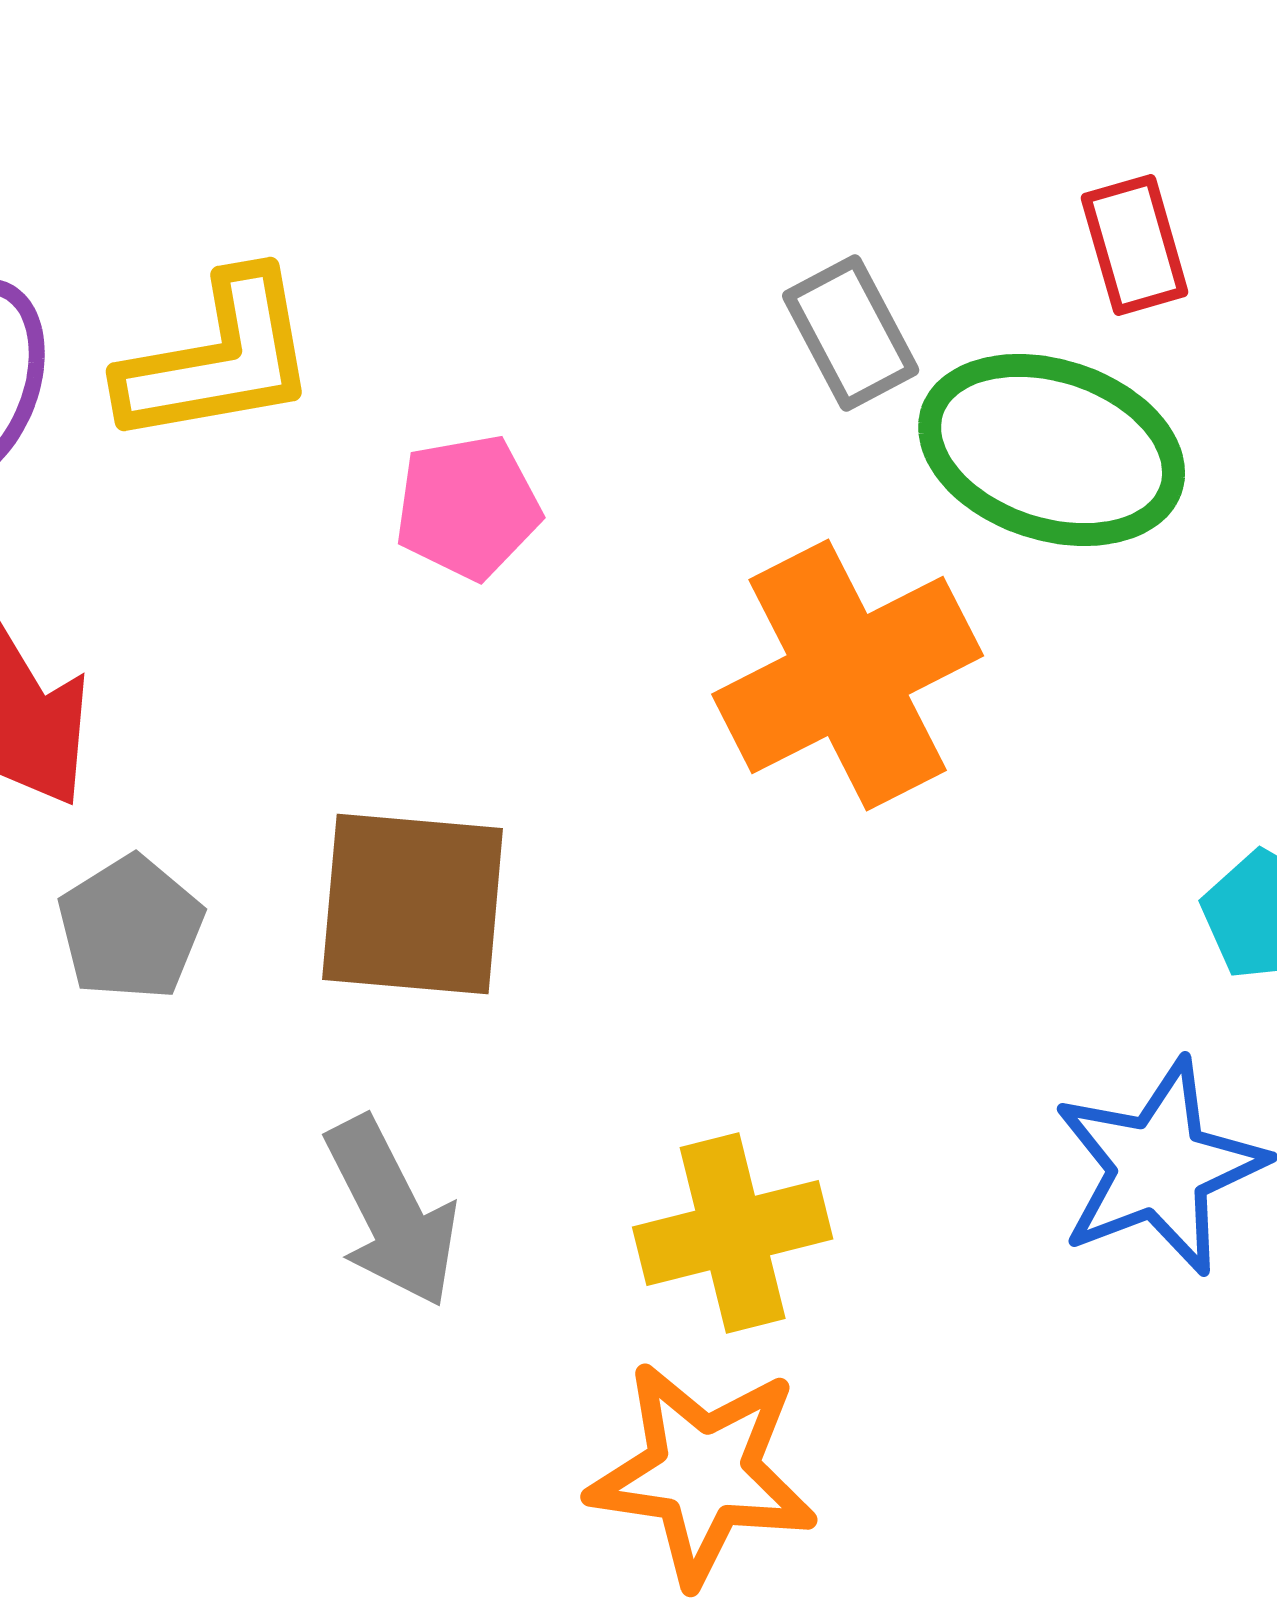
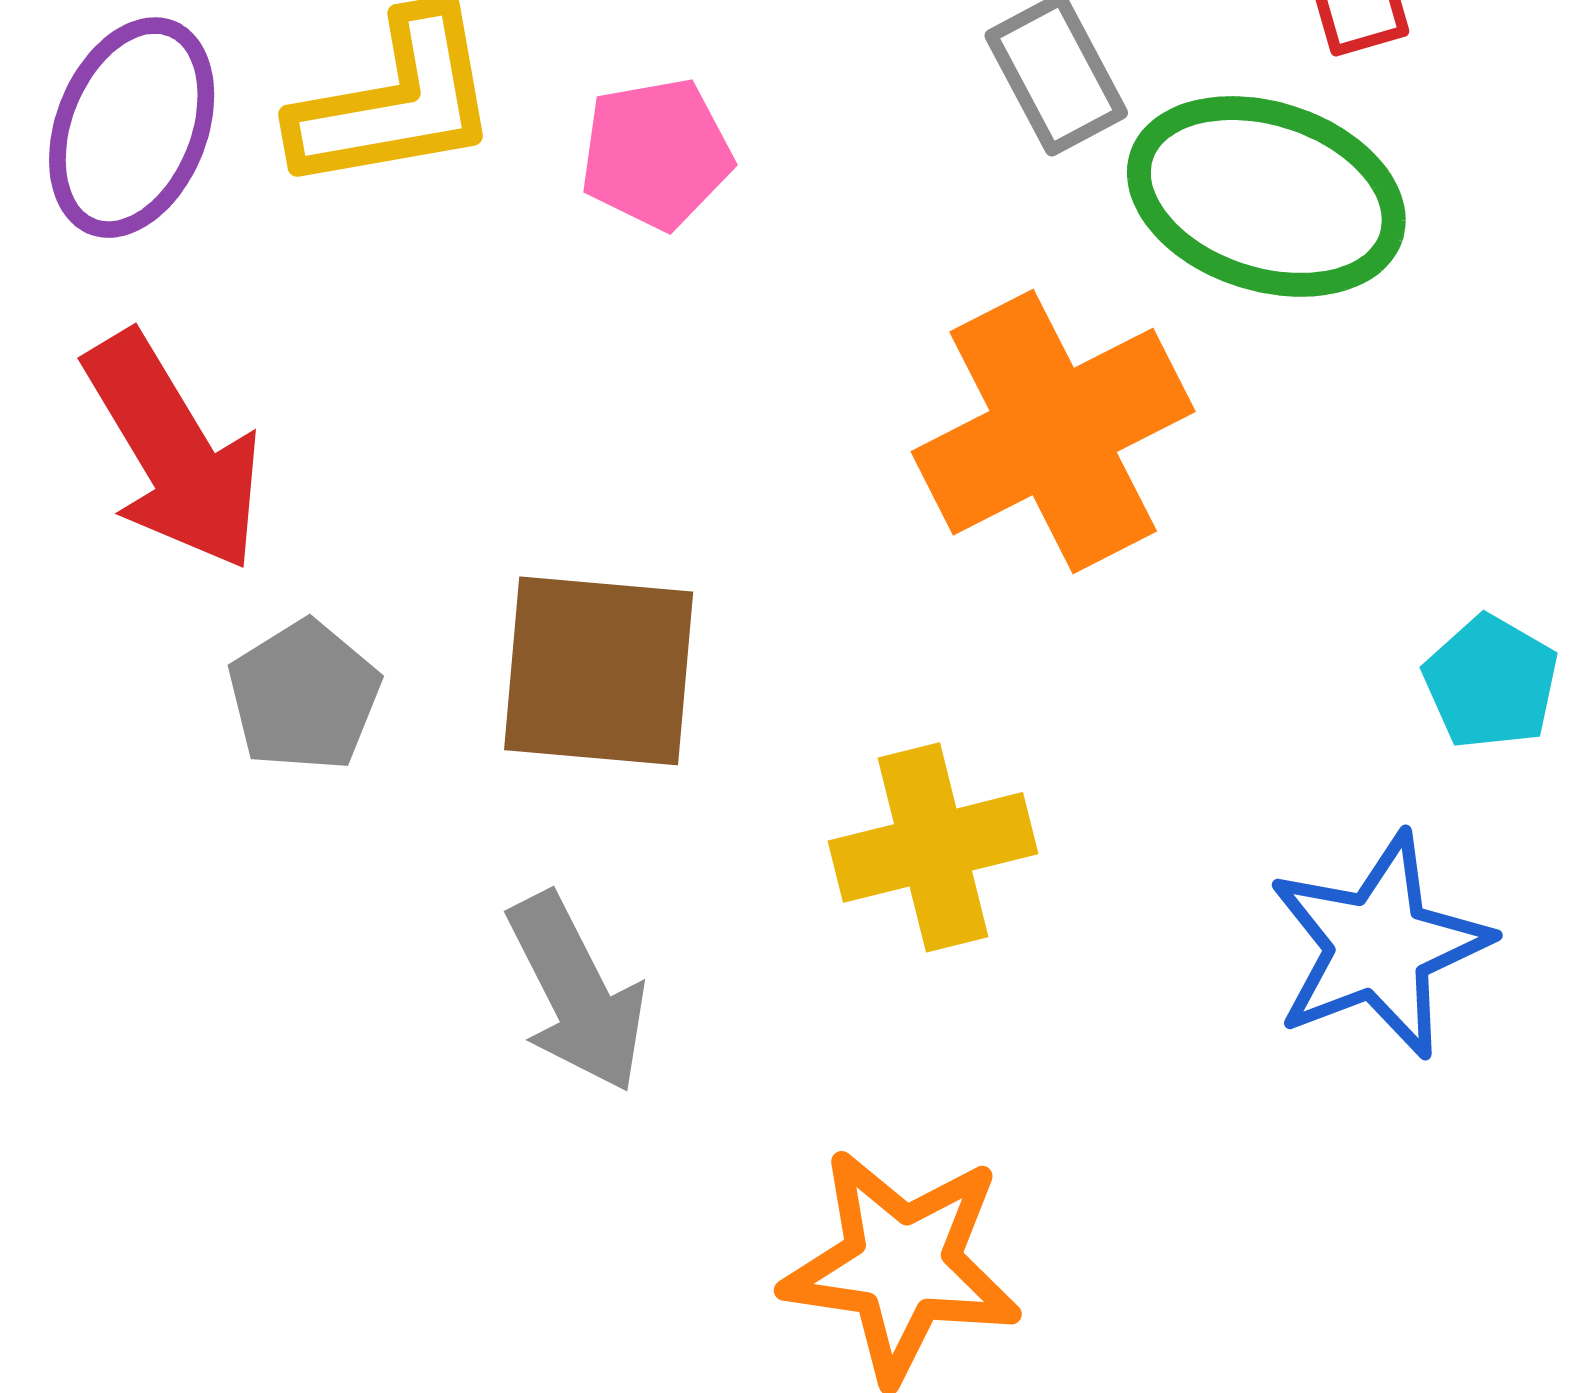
pink pentagon: (468, 507) -> (656, 154), moved
yellow cross: (733, 1233) -> (933, 847), moved

